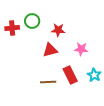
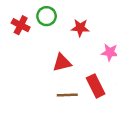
red cross: (12, 28) -> (21, 25), turned 32
red triangle: (50, 50) -> (62, 63), moved

